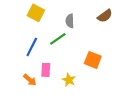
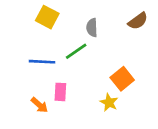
blue line: (32, 47) -> (42, 62), turned 66
orange square: (93, 60) -> (122, 79), turned 30
yellow star: (69, 80) -> (109, 102), moved

